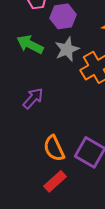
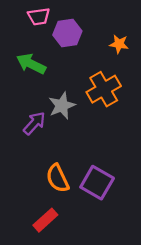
gray star: (67, 49) -> (62, 106), moved
red rectangle: (55, 181) -> (45, 220), moved

